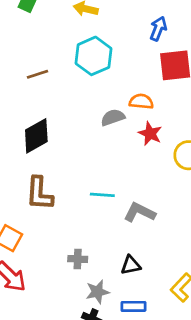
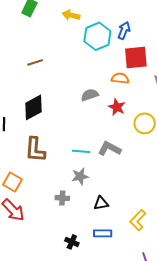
cyan hexagon: (94, 56) -> (97, 36), moved
orange semicircle: (141, 101) -> (120, 78), moved
gray L-shape: (140, 212) -> (109, 149), moved
gray star: (97, 292) -> (80, 176), moved

